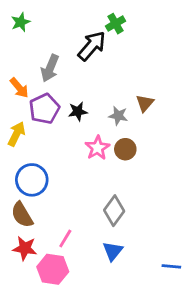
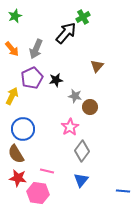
orange arrow: (19, 88) -> (12, 49), moved
brown triangle: (145, 103) -> (97, 66), moved
gray star: (118, 116) -> (75, 96), moved
pink star: (97, 148) -> (70, 127), moved
pink line: (65, 239) -> (47, 171), turned 72

